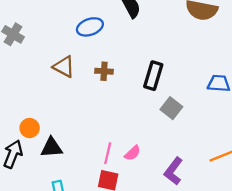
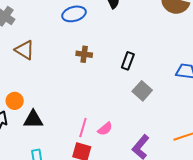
brown triangle: (64, 67) -> (25, 50), moved
black rectangle: (153, 76) -> (128, 61), size x0.7

